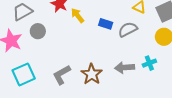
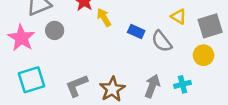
gray semicircle: (128, 29) -> (162, 41), turned -108
gray arrow: (125, 68) -> (152, 86), turned 108

